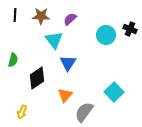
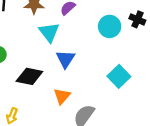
black diamond: (37, 78) -> (29, 76), turned 45
cyan square: (114, 92) -> (119, 76), moved

